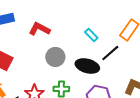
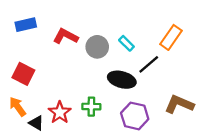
gray circle: (55, 57) -> (97, 47), moved

